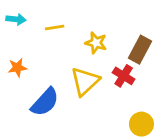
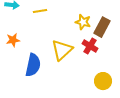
yellow star: (96, 43) -> (83, 22), moved
blue semicircle: (45, 102) -> (33, 65), turned -30

